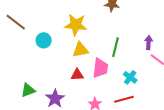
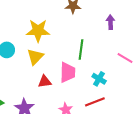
purple arrow: (149, 42) -> (110, 22), moved
yellow triangle: (80, 50) -> (35, 57), moved, turned -30

